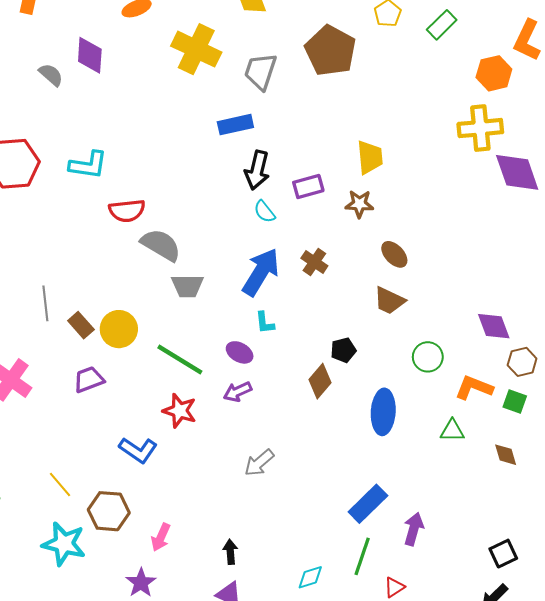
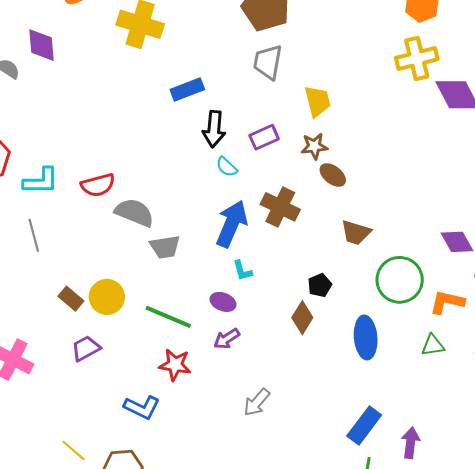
gray trapezoid: (261, 71) -> (268, 62), moved
cyan L-shape: (88, 165) -> (41, 181), moved
brown ellipse: (394, 254) -> (333, 175), moved
brown cross: (314, 262) -> (280, 207), size x1.5
gray line: (45, 303) -> (34, 235), moved
green circle: (428, 357) -> (400, 280), size x1.6

